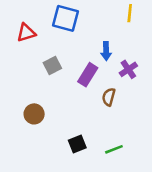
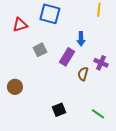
purple cross: (128, 69) -> (101, 63), moved, turned -32
brown circle: (34, 114) -> (15, 87), moved
green line: (114, 149) -> (98, 114), moved, turned 56

